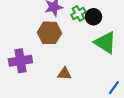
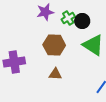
brown hexagon: (49, 33) -> (54, 45), moved

